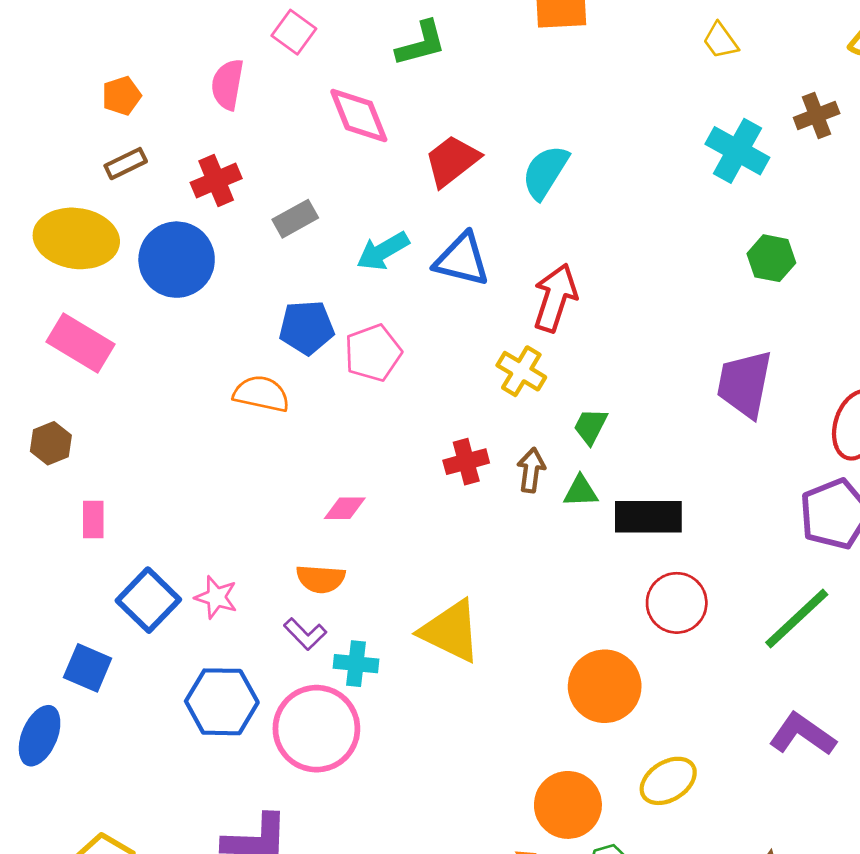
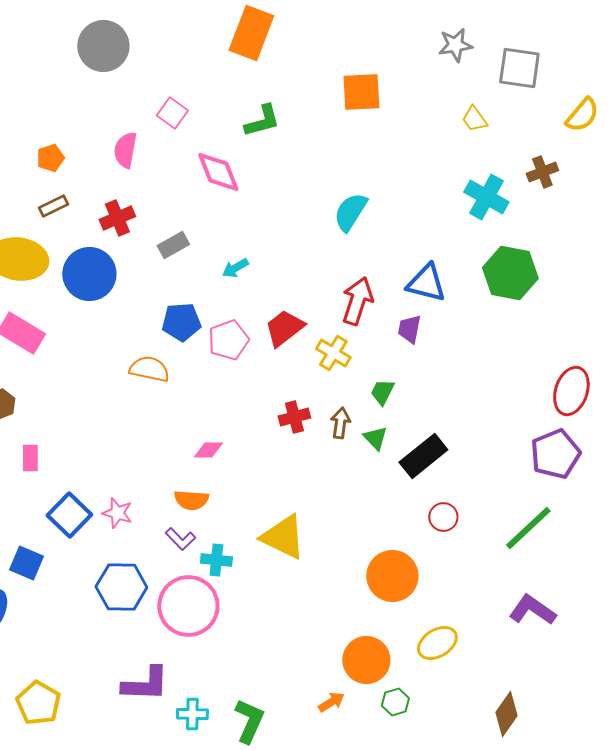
red trapezoid: (452, 161) -> (284, 328), moved
cyan arrow: (383, 251) -> (235, 268), size x0.7
green hexagon: (771, 258) -> (510, 273), size x1.6
blue triangle: (462, 260) -> (426, 283), moved
purple trapezoid: (744, 384) -> (409, 329), moved, size x0.6
green triangle: (581, 491) -> (375, 438), turned 48
black rectangle: (648, 517) -> (423, 456), turned -39
red circle: (677, 603) -> (443, 517), size x0.7

